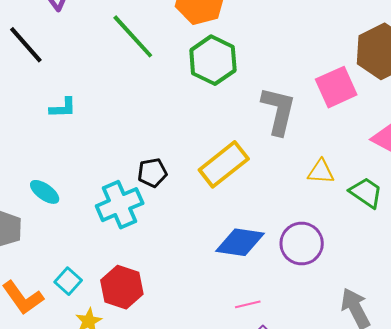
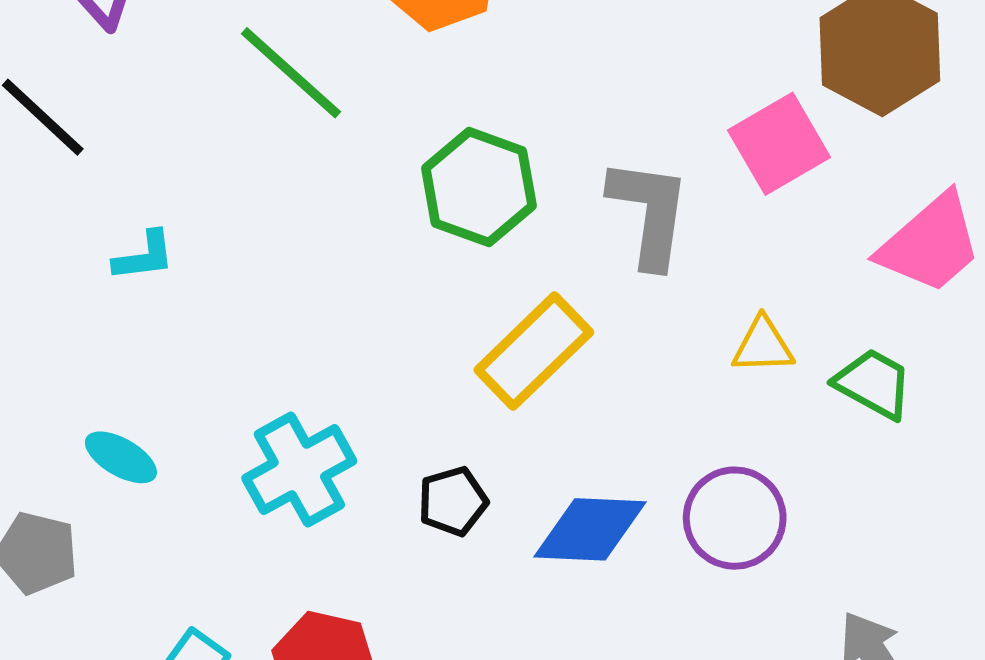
green hexagon: (213, 60) -> (479, 187), moved
black pentagon: (152, 173) -> (453, 501), moved

